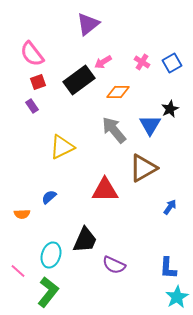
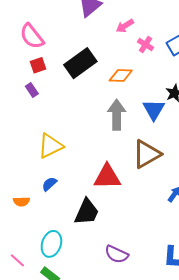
pink arrow: (103, 62) -> (125, 26), moved
gray arrow: (114, 130) -> (117, 115), turned 40
yellow triangle: (62, 147) -> (50, 146), moved
black trapezoid: (85, 240) -> (87, 212), moved

